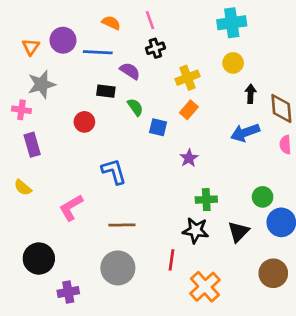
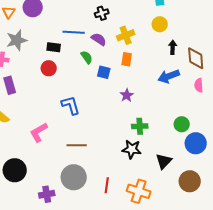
blue line: (98, 52) -> (74, 32), moved
purple semicircle: (130, 71) -> (99, 39), moved
black rectangle: (106, 91) -> (54, 47), moved
orange rectangle: (189, 110) -> (127, 59), turned -32
black triangle: (238, 232) -> (164, 161), moved
red line: (171, 260) -> (107, 185), moved
orange cross: (205, 287) -> (139, 191), turned -30
purple cross: (68, 292) -> (47, 194), moved

